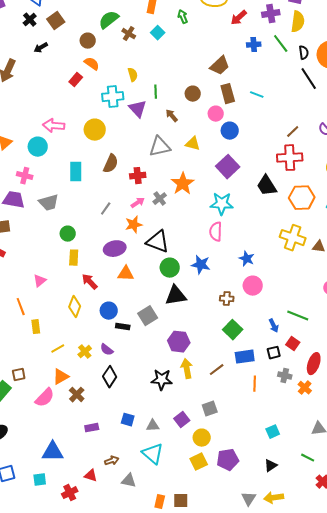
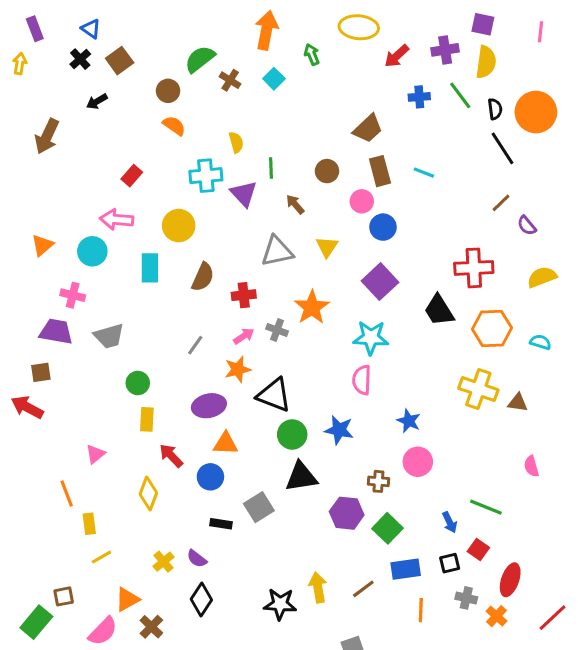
red rectangle: (76, 80) -> (132, 176), moved
brown line: (293, 132) -> (501, 203), moved
yellow triangle: (193, 144) -> (327, 247), turned 49
cyan rectangle: (76, 172) -> (150, 268), moved
gray cross: (160, 199) -> (277, 330), turned -32
blue circle: (109, 311) -> (210, 477), moved
purple hexagon: (179, 342) -> (347, 513), moved
yellow line: (58, 349) -> (101, 557), moved

